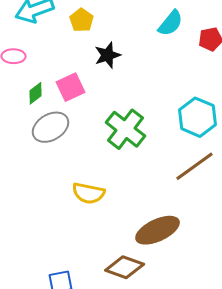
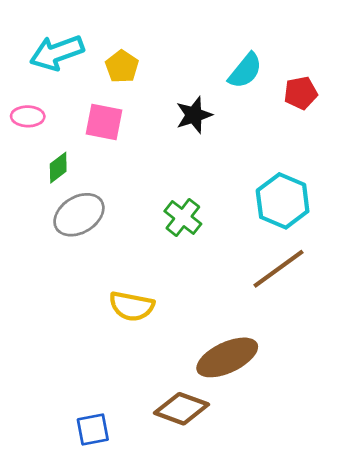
black star: (108, 55) -> (194, 115), moved
pink square: (71, 87) -> (104, 122), moved, turned 36
green cross: (126, 129) -> (183, 218), size x0.7

